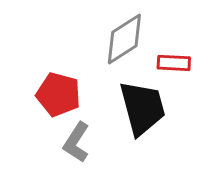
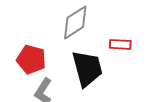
red rectangle: (174, 63) -> (120, 44), moved

